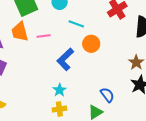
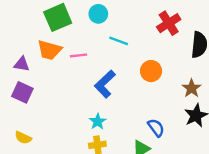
orange trapezoid: (20, 32) -> (50, 50), turned -60
orange circle: (91, 44) -> (151, 71), moved

